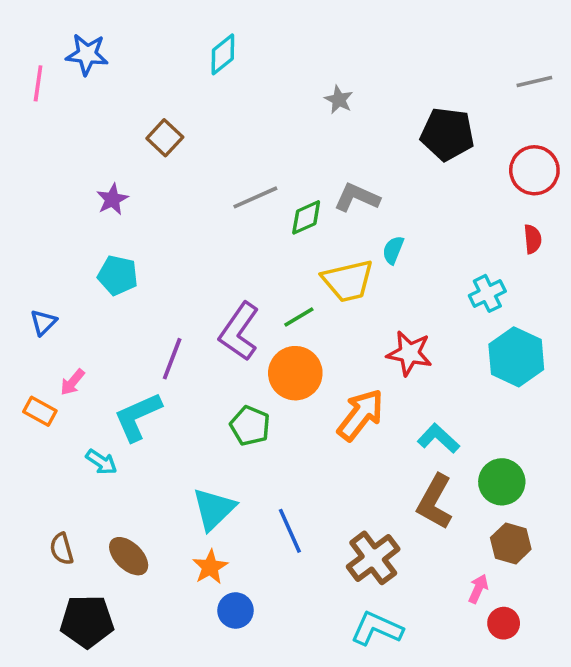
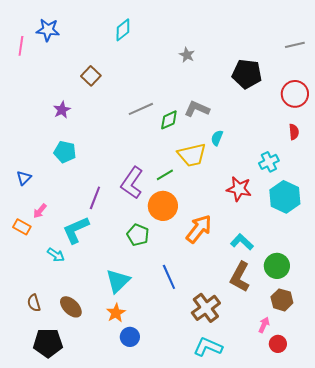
red star: (409, 353) -> (239, 189), moved
blue line: (290, 531) -> (169, 277), moved

